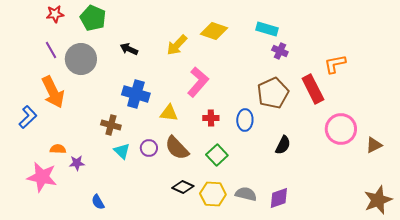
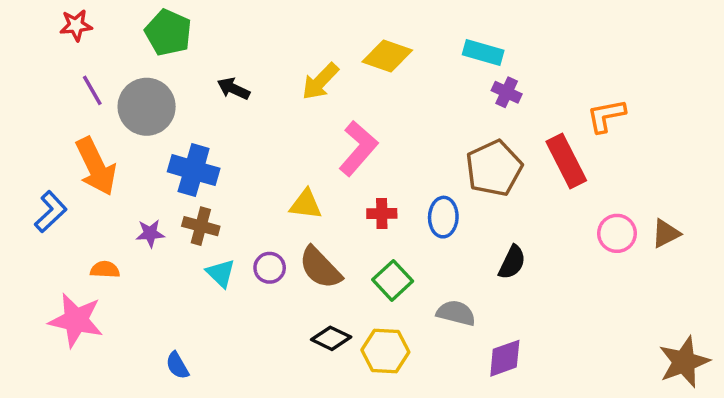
red star: (55, 14) -> (76, 25), moved
blue cross: (136, 94) -> (194, 170), moved
pink circle: (341, 129) -> (617, 233), size x0.7
brown triangle: (374, 145) -> (666, 233), moved
purple star: (77, 163) -> (150, 233), moved
gray semicircle: (246, 194) -> (456, 313), moved

